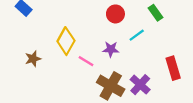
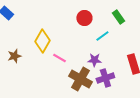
purple star: (111, 49) -> (94, 60), moved
purple cross: (140, 85) -> (105, 78), turned 30

